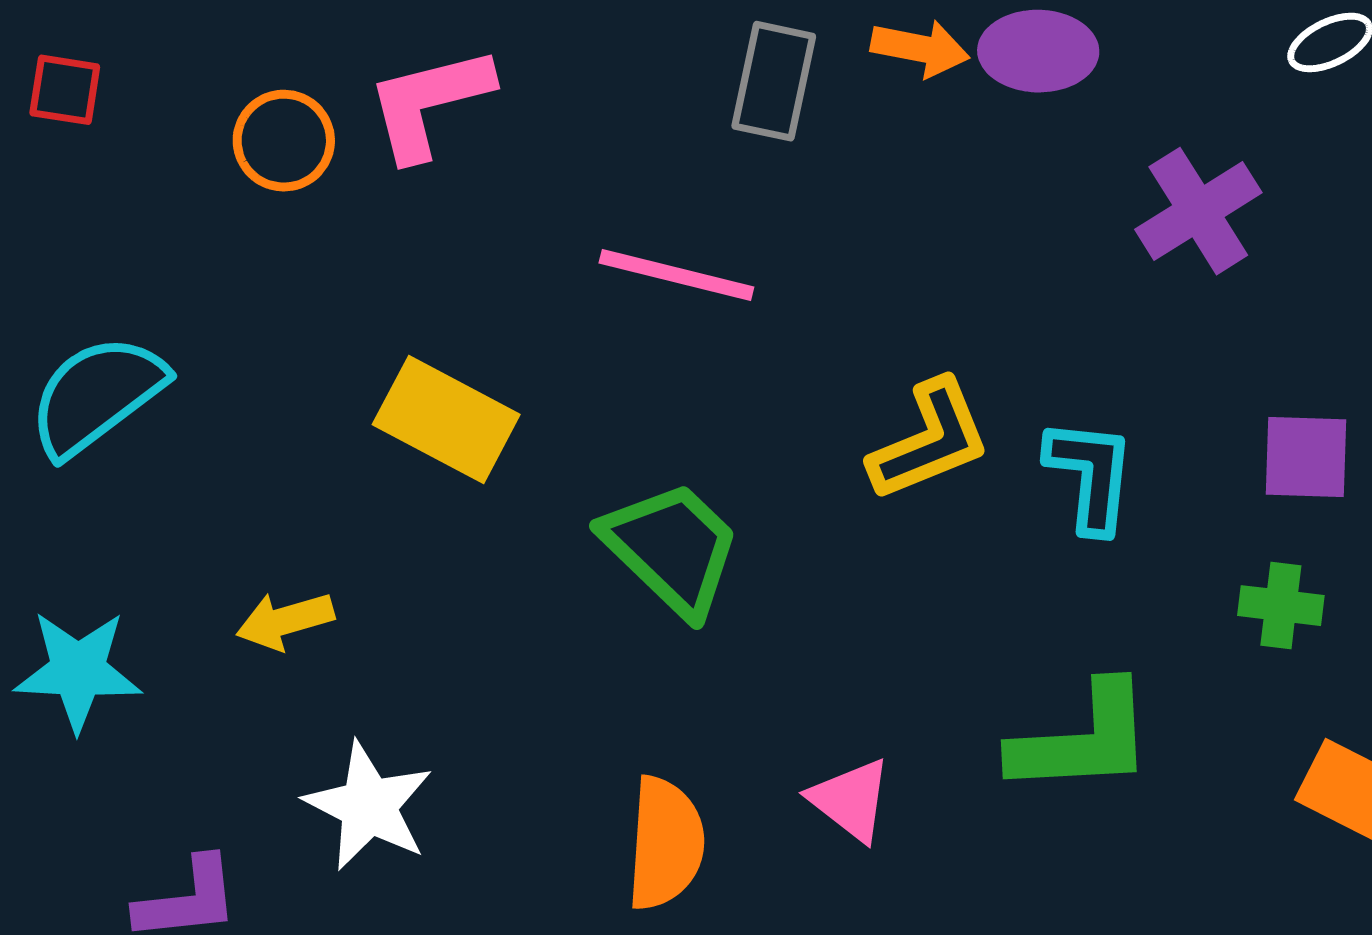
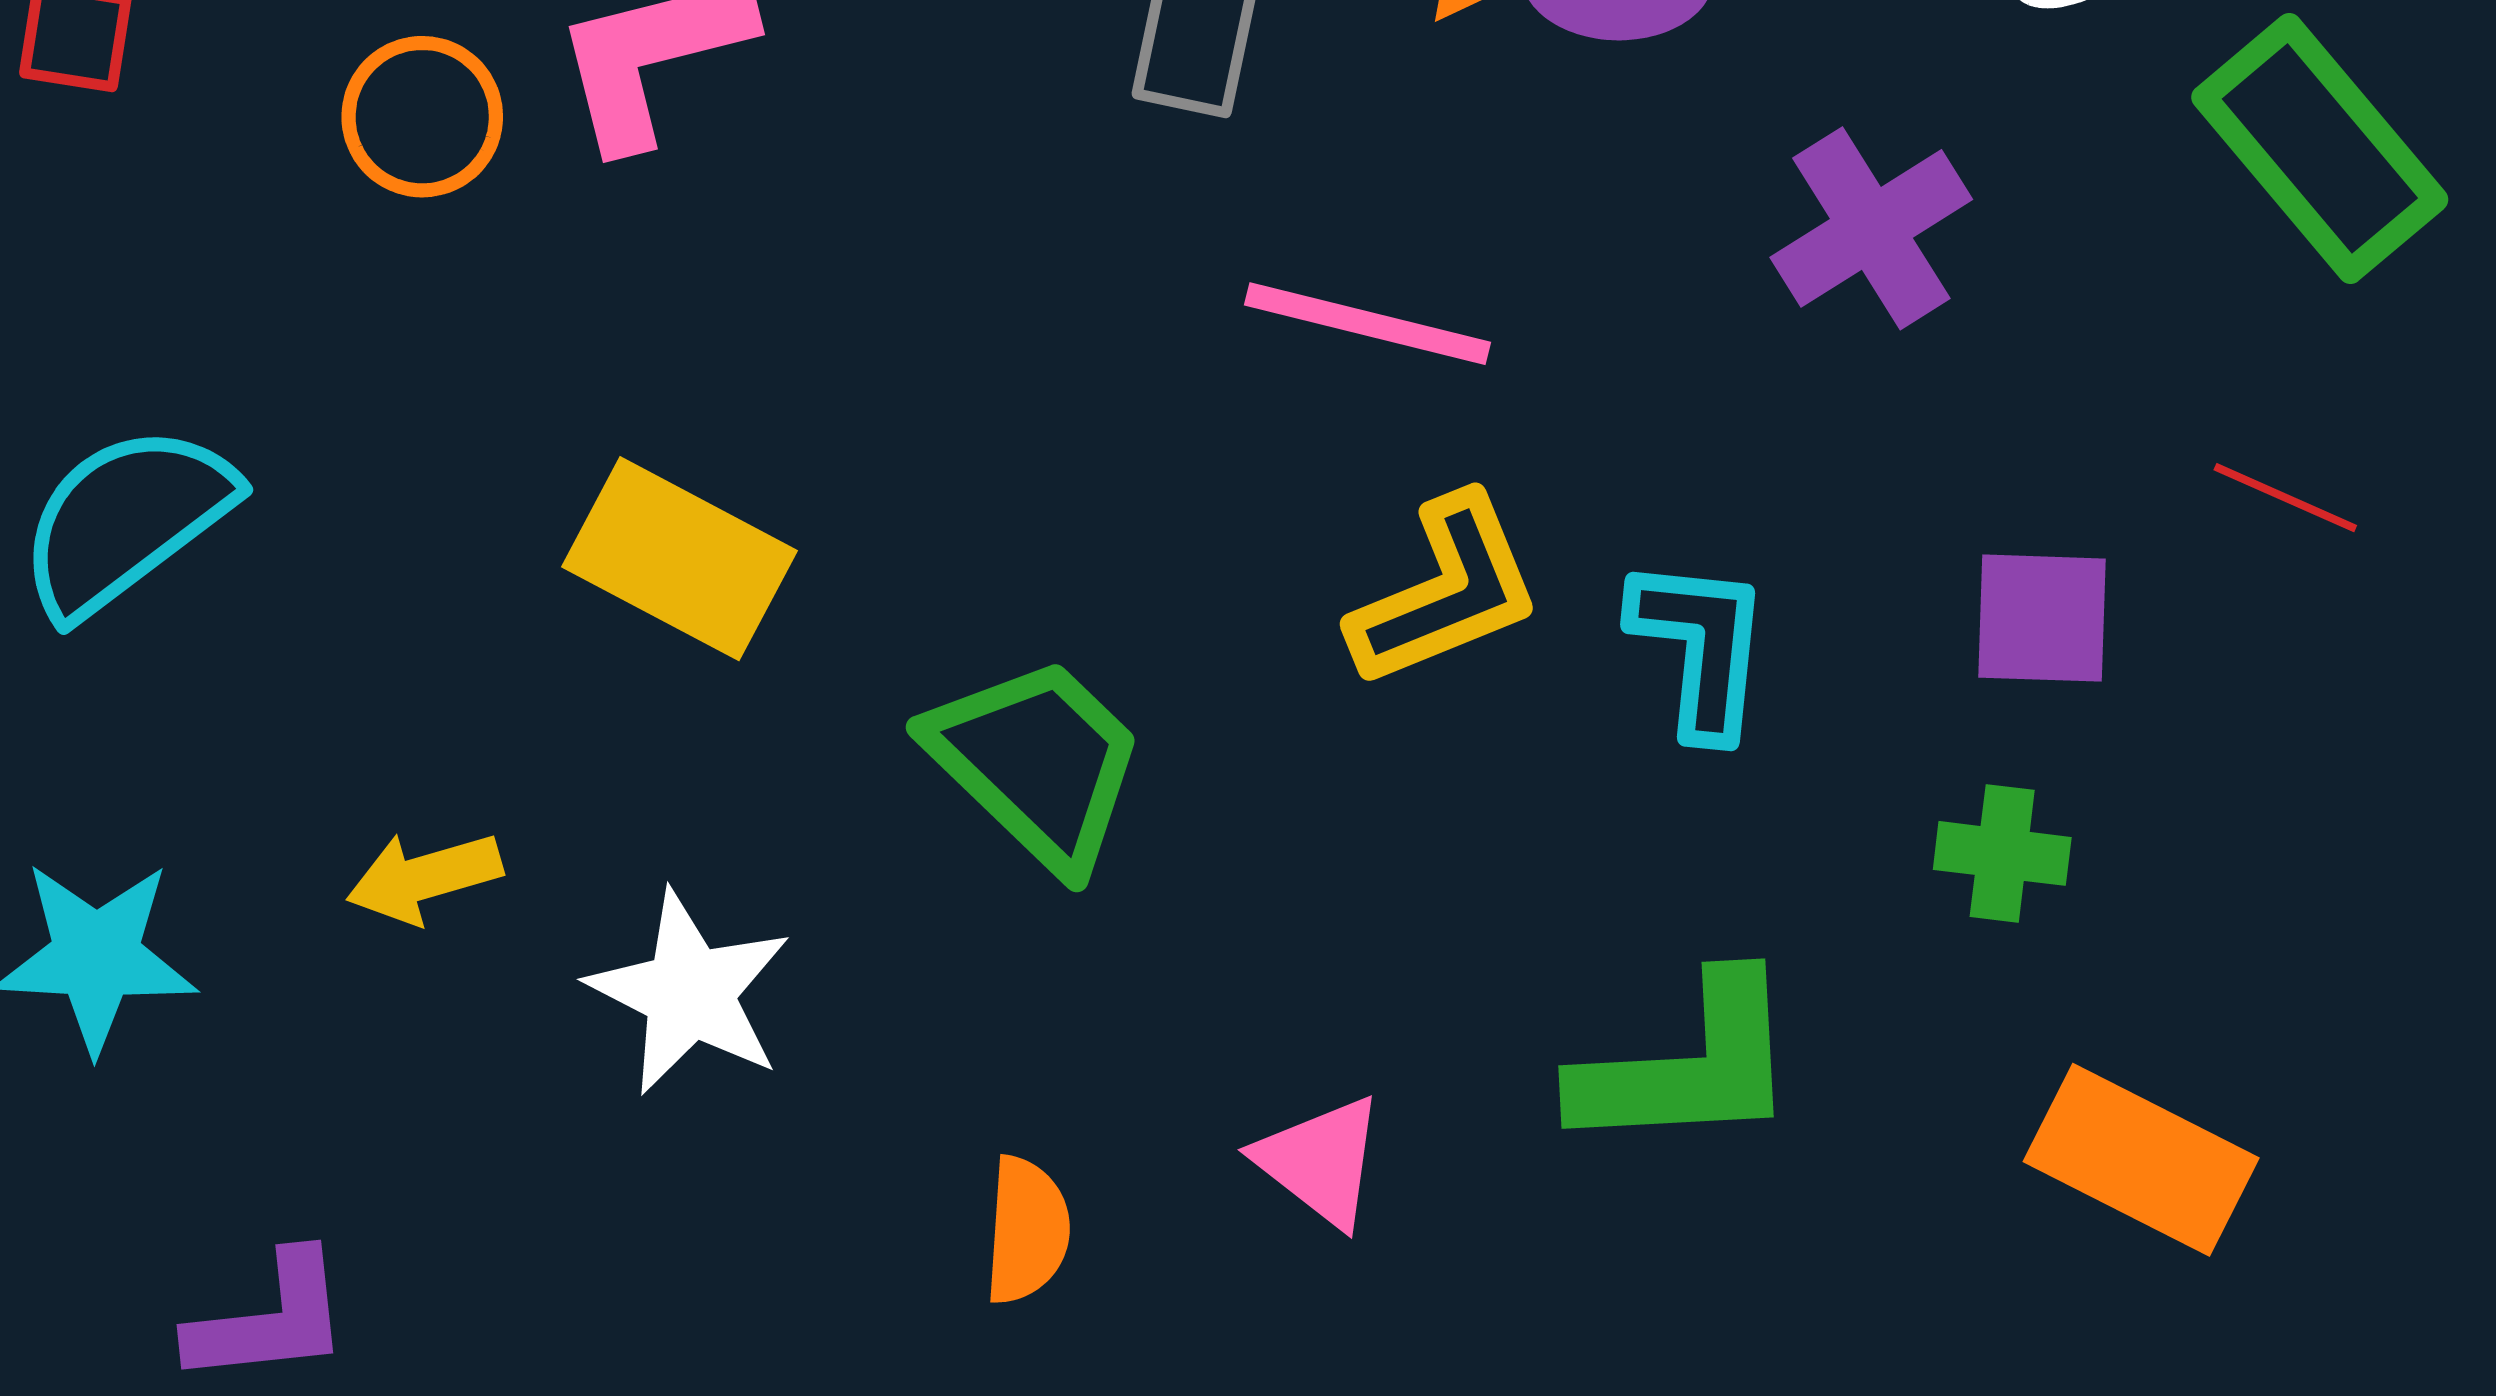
pink line: (676, 275) -> (1368, 324), moved
white star: (369, 806) -> (689, 993), moved
orange semicircle: (665, 843) -> (1027, 1230), size x0.7

